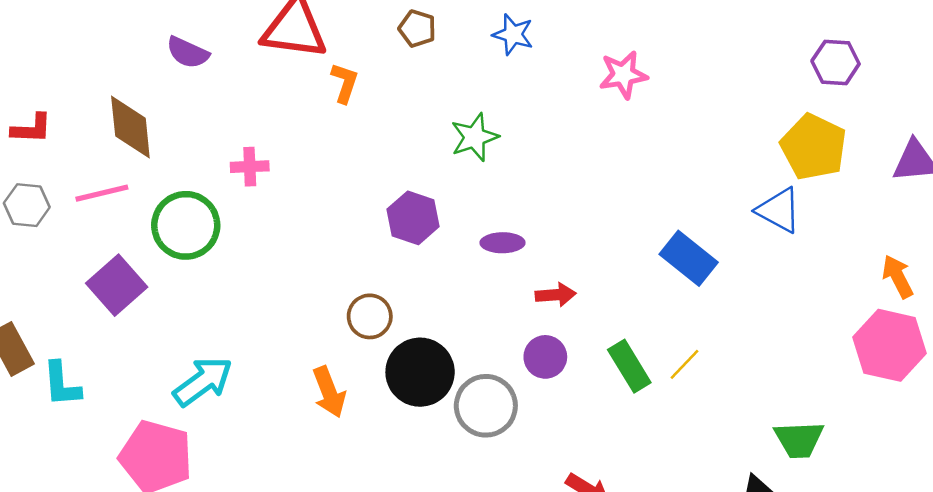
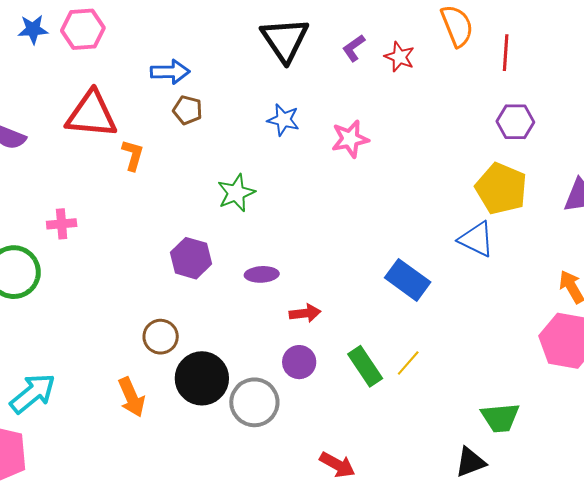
blue star: (513, 34) -> (283, 120), moved

